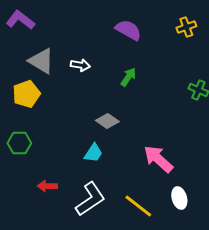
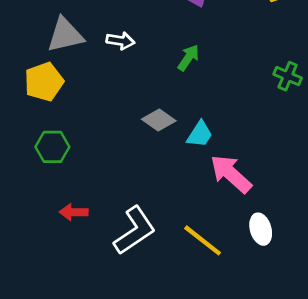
gray triangle: (41, 61) -> (65, 35), turned -44
green hexagon: (19, 143) -> (52, 147), moved
cyan trapezoid: (93, 153) -> (200, 134), moved

